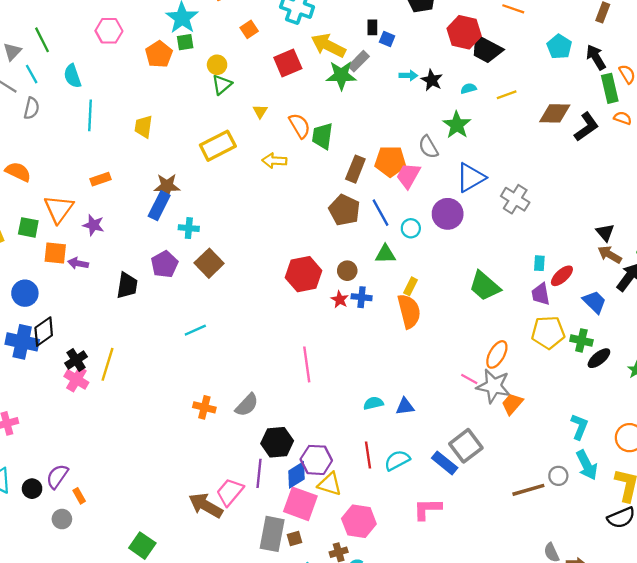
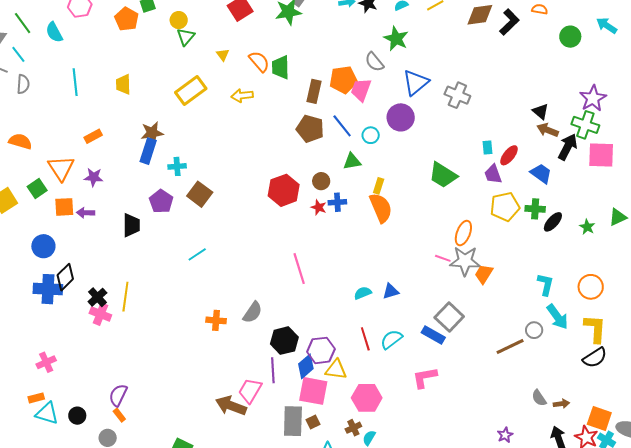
cyan semicircle: (72, 76) -> (54, 32), moved
green square: (28, 227) -> (37, 189), turned -36
purple semicircle: (57, 476) -> (118, 395), moved

